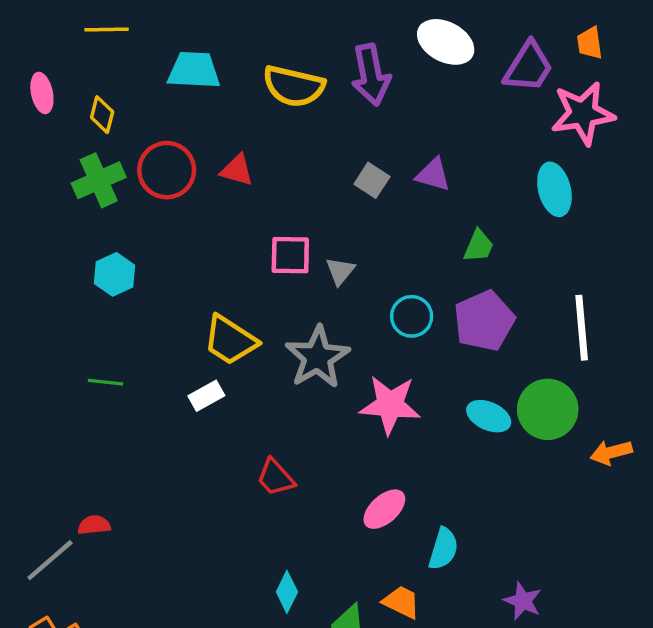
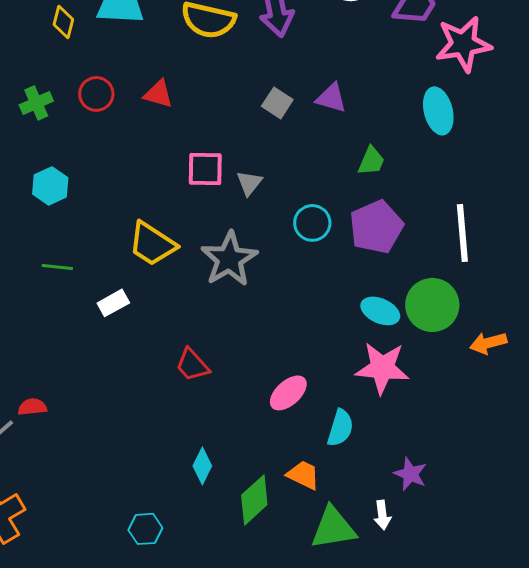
yellow diamond: (102, 115) -> (63, 22), moved
red circle: (167, 170) -> (96, 94), size x0.7
green cross: (99, 180) -> (36, 103), size x0.7
green line: (105, 382) -> (57, 267), moved
white rectangle: (206, 396) -> (113, 303), moved
pink star: (390, 405) -> (382, 368), moved

